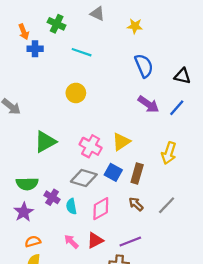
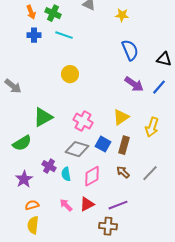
orange arrow: (24, 32) -> (31, 12), moved
cyan line: (82, 52) -> (64, 35), moved
yellow triangle: (121, 142) -> (121, 117), moved
green semicircle: (27, 184) -> (22, 143), moved, turned -30

